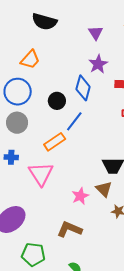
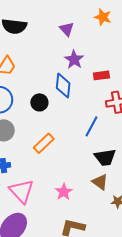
blue line: (74, 121) -> (92, 126), moved
pink triangle: (41, 174) -> (22, 191), moved
pink star: (80, 196) -> (64, 192), moved

